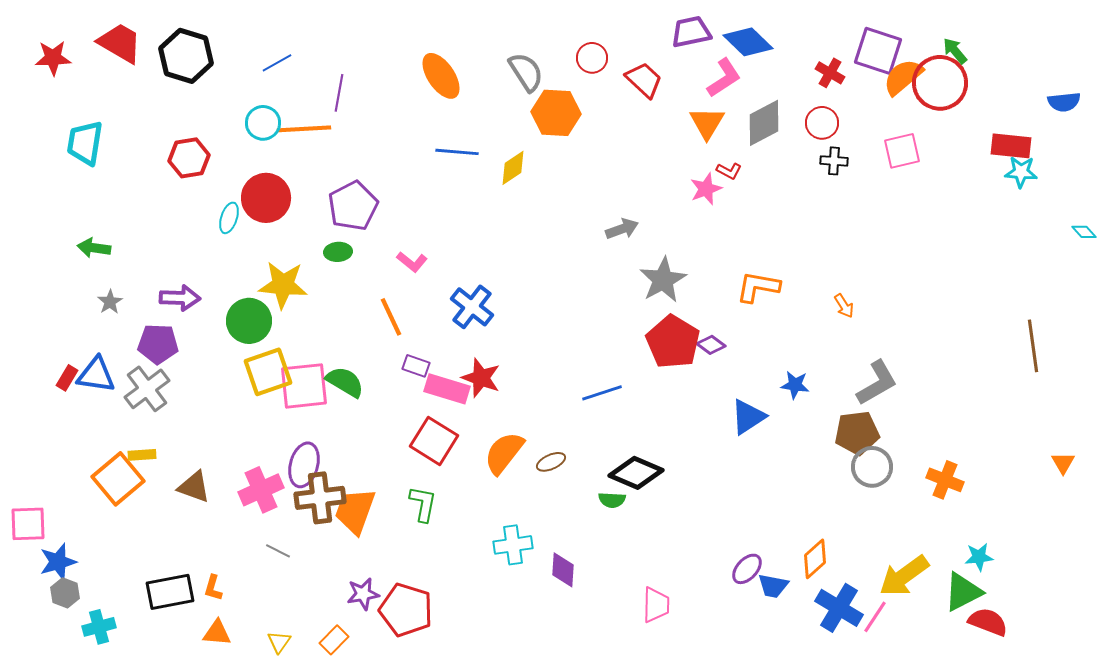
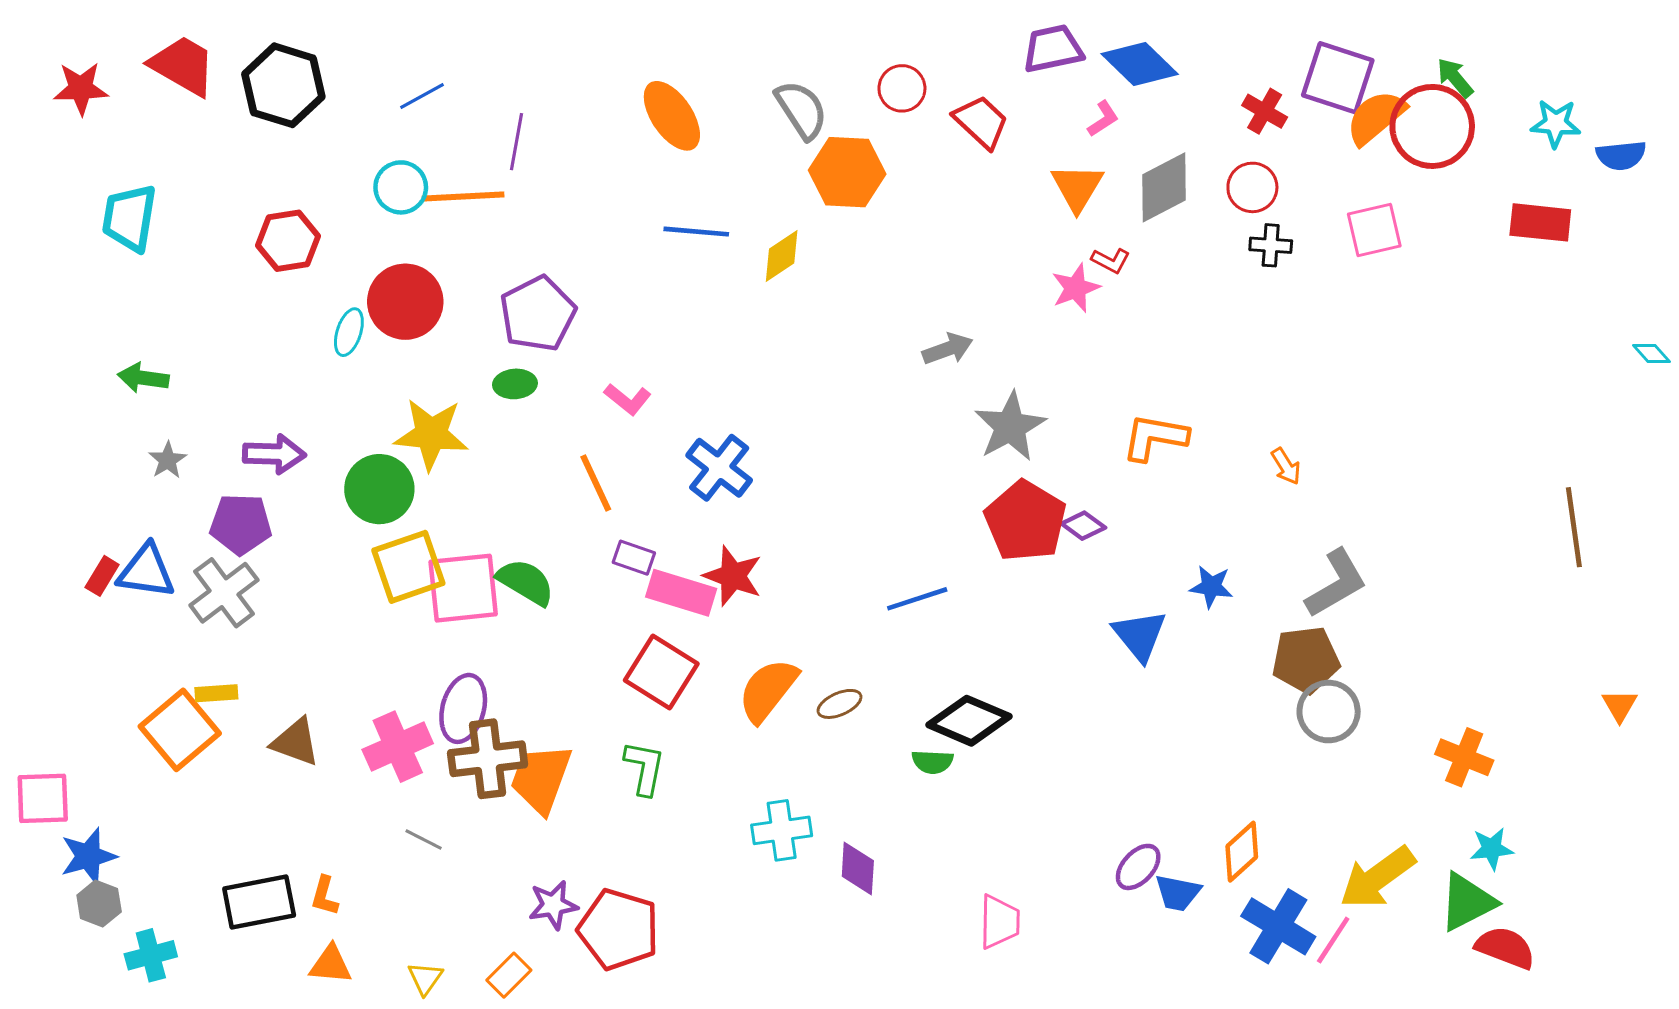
pink L-shape: (724, 78) -> (1103, 119), size x0.6
cyan star: (1021, 172) -> (1556, 123), moved
blue triangle: (748, 417) -> (1140, 635), turned -36
orange cross: (945, 480) -> (1464, 757), moved

